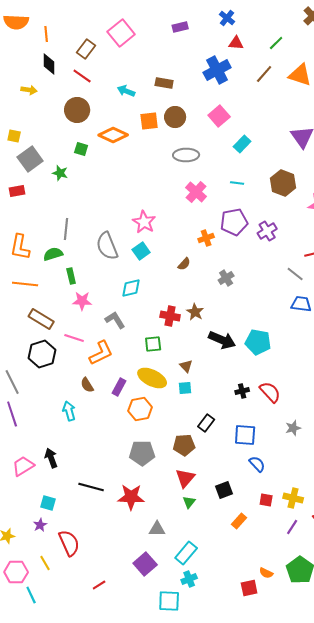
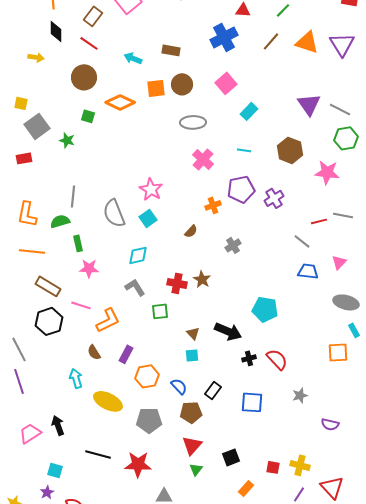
gray L-shape: (115, 320) -> (135, 287), moved
black arrow: (222, 340) -> (228, 331), moved
yellow ellipse: (152, 378) -> (108, 401), moved
blue semicircle: (257, 464) -> (179, 386), moved

